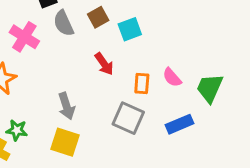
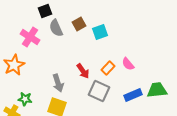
red arrow: (104, 64) -> (83, 71), moved
orange rectangle: (142, 83) -> (108, 68), turned 40
green trapezoid: (210, 88) -> (157, 90), moved, turned 60

